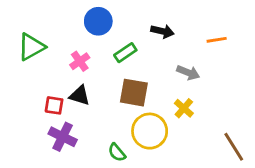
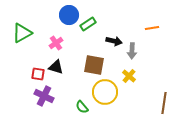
black arrow: (162, 31) -> (114, 41), moved
green rectangle: (125, 53) -> (88, 24), moved
gray arrow: (188, 73) -> (132, 51), turned 70
brown line: (234, 147) -> (164, 103), turned 40

